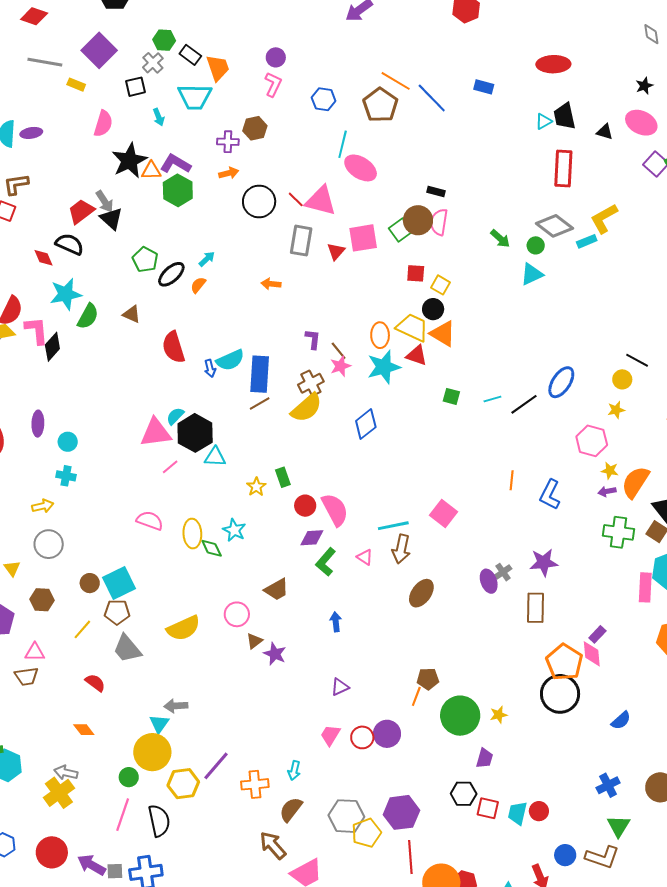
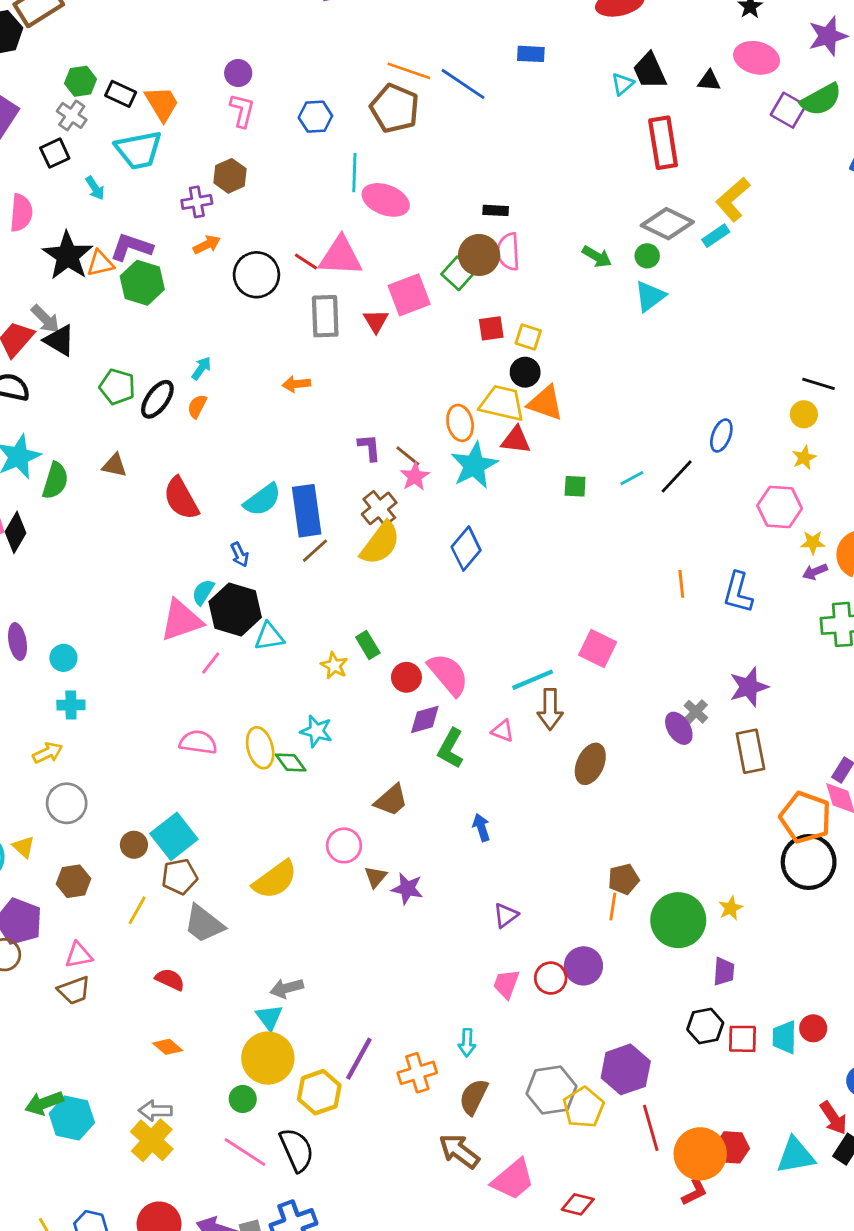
blue arrow: (210, 368) -> (240, 555), moved
blue ellipse: (561, 382) -> (721, 435), size x0.7
pink line: (123, 815) -> (245, 1152), turned -64

